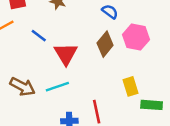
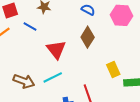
blue line: (39, 36) -> (30, 26), moved
pink hexagon: (136, 37) -> (121, 15), moved

